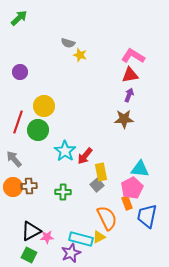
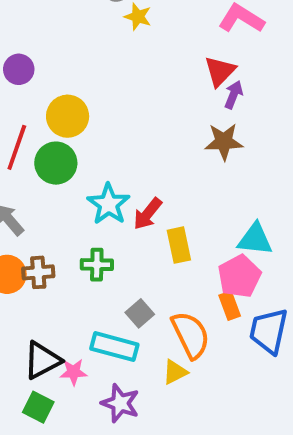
purple circle: (20, 72) -> (19, 69), moved
red triangle: (130, 75) -> (220, 71), moved, turned -36
gray square: (97, 185) -> (140, 313), moved
green cross: (63, 192) -> (97, 265), moved
cyan rectangle: (81, 239) -> (114, 347), moved
purple star: (71, 253) -> (120, 403), turned -30

